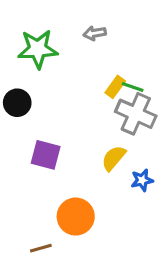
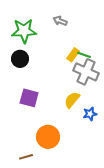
gray arrow: (95, 33) -> (60, 21), turned 32
black circle: (17, 103) -> (20, 59), moved

